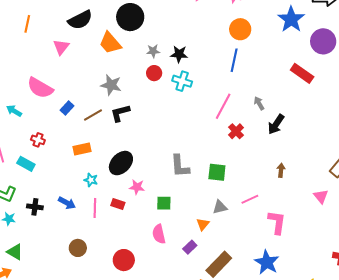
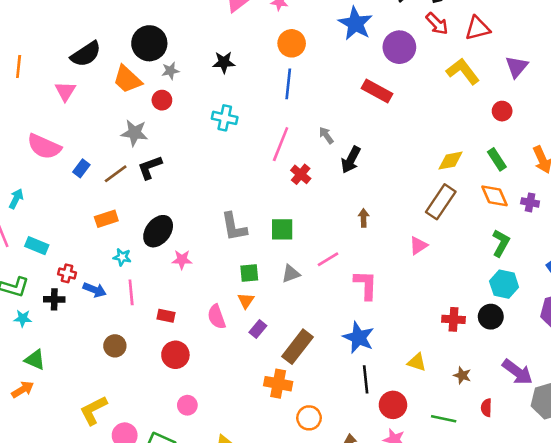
gray star: (153, 51) -> (170, 71), moved
black star: (179, 54) -> (224, 62), moved
red circle: (154, 73) -> (162, 100), moved
cyan arrow: (14, 111) -> (16, 199), moved, turned 91
red cross: (38, 140) -> (67, 273), moved
pink triangle: (321, 196) -> (418, 246), turned 42
green square: (164, 203) -> (249, 273), moved
red rectangle: (118, 204) -> (166, 316), moved
orange triangle: (203, 224) -> (246, 301), moved

